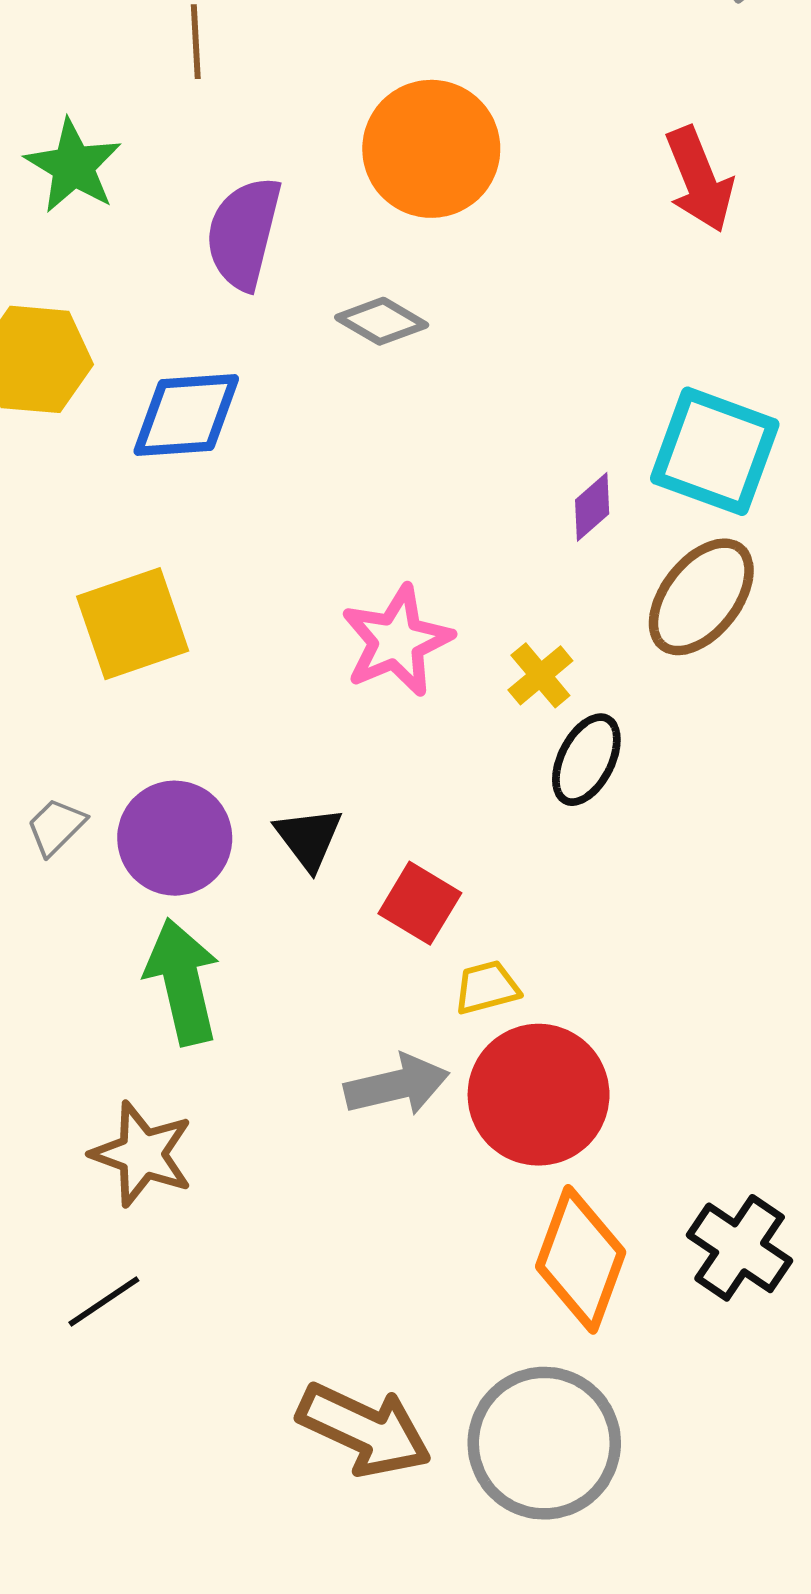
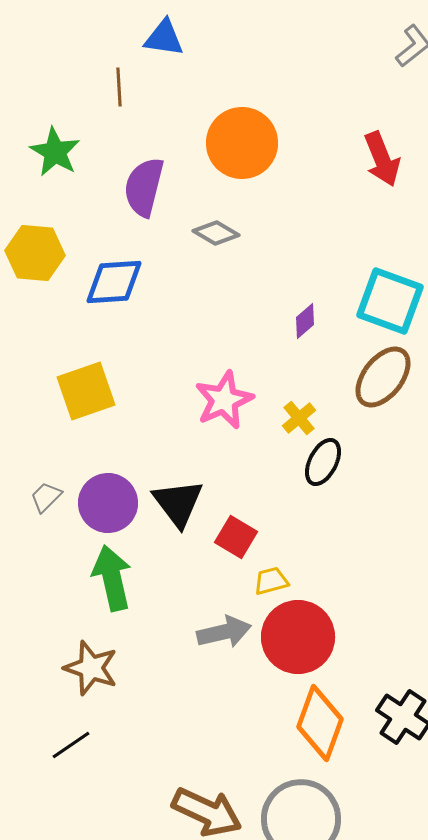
purple diamond: (592, 507) -> (305, 321), moved
black triangle: (309, 838) -> (178, 503), size x1.4

